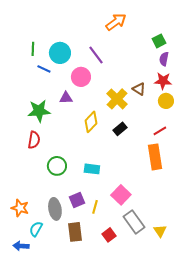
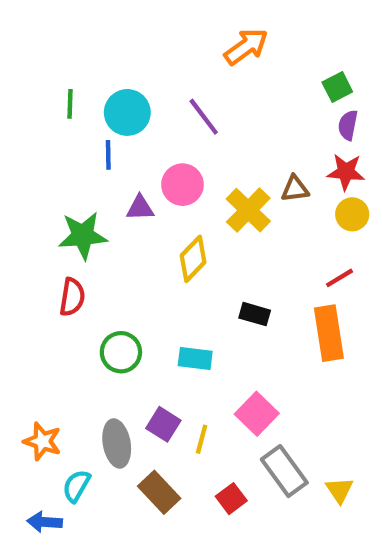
blue line: (44, 69) -> (108, 155), moved, turned 64
pink circle: (81, 77) -> (182, 185), moved
brown triangle: (139, 89) -> (295, 189), turned -40
black rectangle: (120, 129) -> (255, 314), moved, turned 56
purple square: (77, 200) -> (163, 424), turned -35
brown rectangle: (75, 232) -> (159, 492), turned -36

